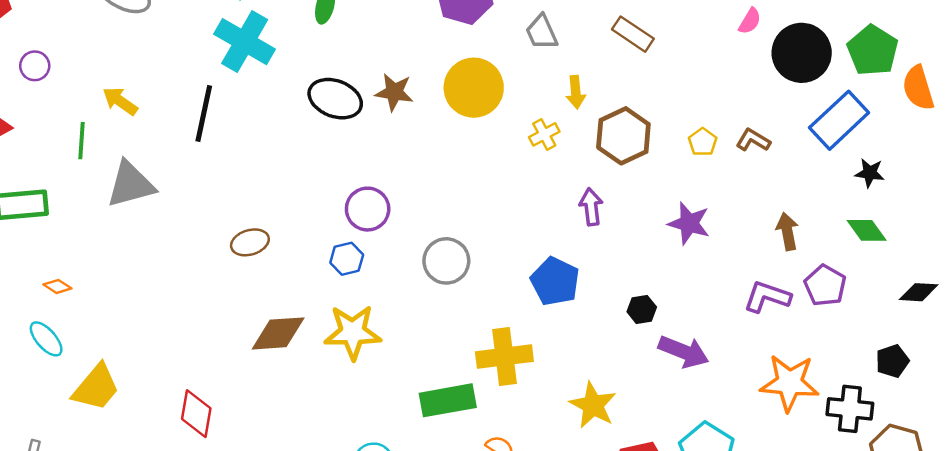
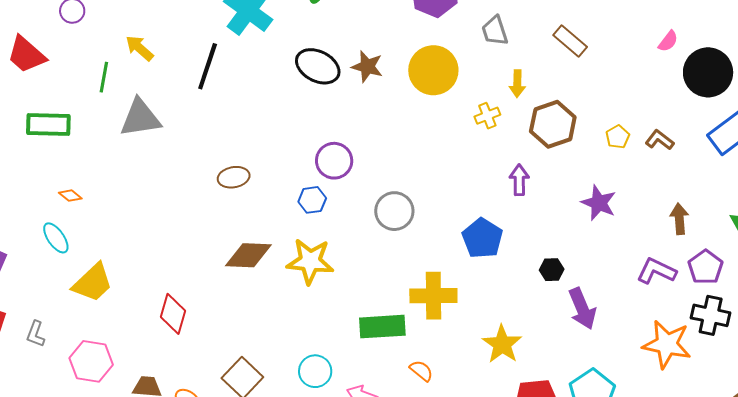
purple arrow: (684, 352) -> (582, 309), turned 39
black cross: (850, 409) -> (711, 315), moved

